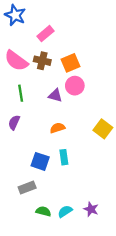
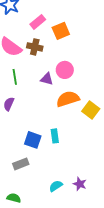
orange square: (70, 63) -> (61, 31), moved
orange semicircle: (57, 128) -> (68, 99), moved, size x1.6
green semicircle: (43, 211) -> (14, 198), moved

